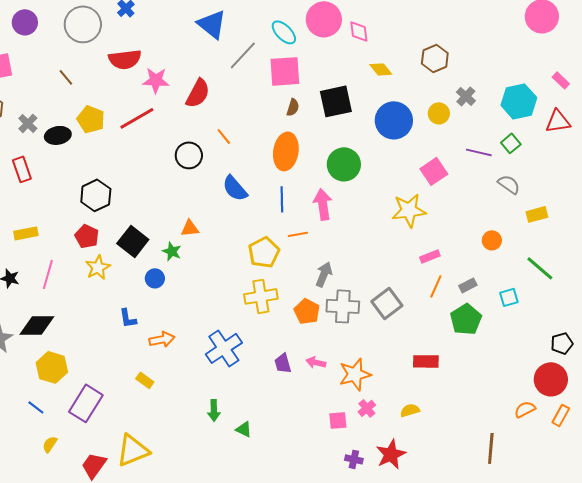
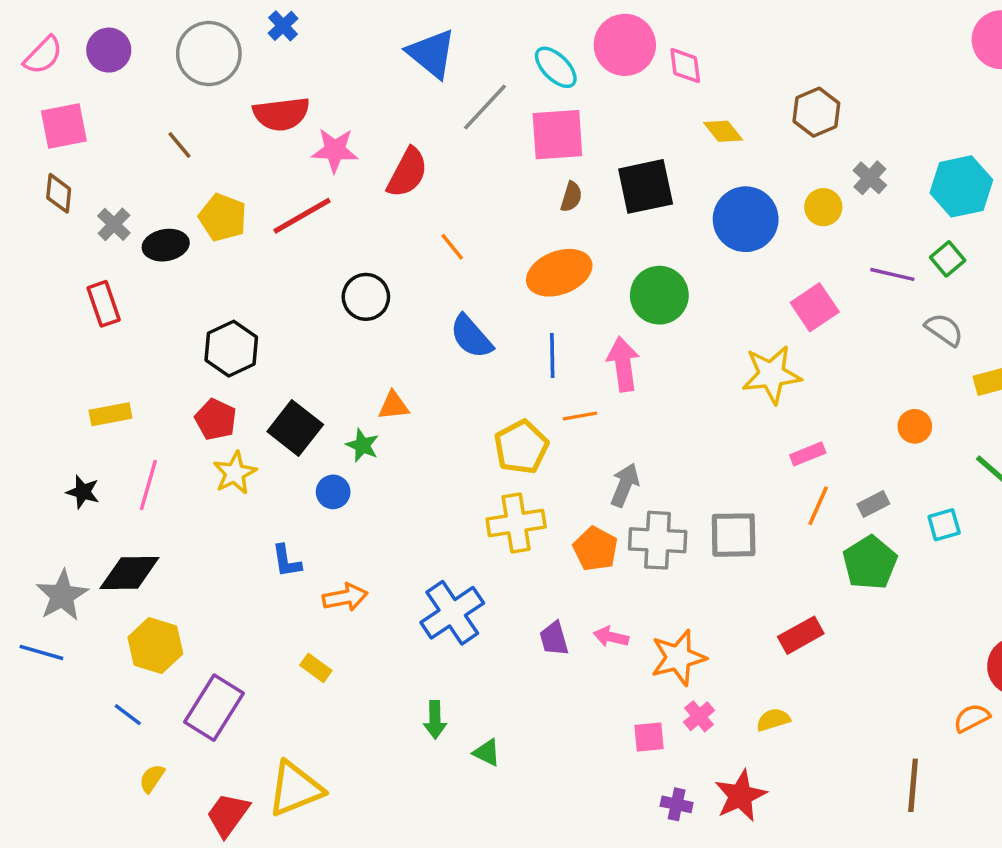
orange ellipse: (286, 151) -> (559, 273), turned 60
black circle: (189, 155) -> (366, 297), moved
gray square: (387, 303) -> (734, 535), turned 36
red rectangle: (426, 361) -> (801, 635), turned -30

